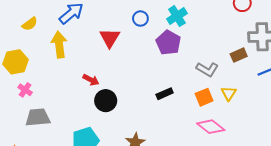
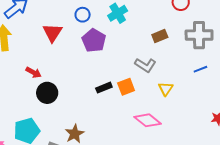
purple pentagon: (168, 43) -> (94, 40), moved
brown rectangle: (239, 55) -> (160, 36), moved
orange square: (204, 97) -> (126, 87), moved

